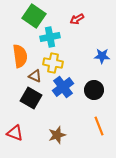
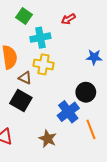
green square: (34, 16) -> (24, 16), size x0.7
blue cross: (63, 87) -> (68, 112), moved
brown star: (57, 135) -> (48, 139), turned -30

